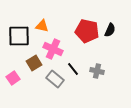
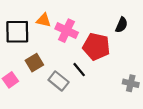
red pentagon: (87, 31) -> (96, 47), moved
pink cross: (53, 49) -> (67, 31), moved
gray cross: (97, 71) -> (131, 83), moved

